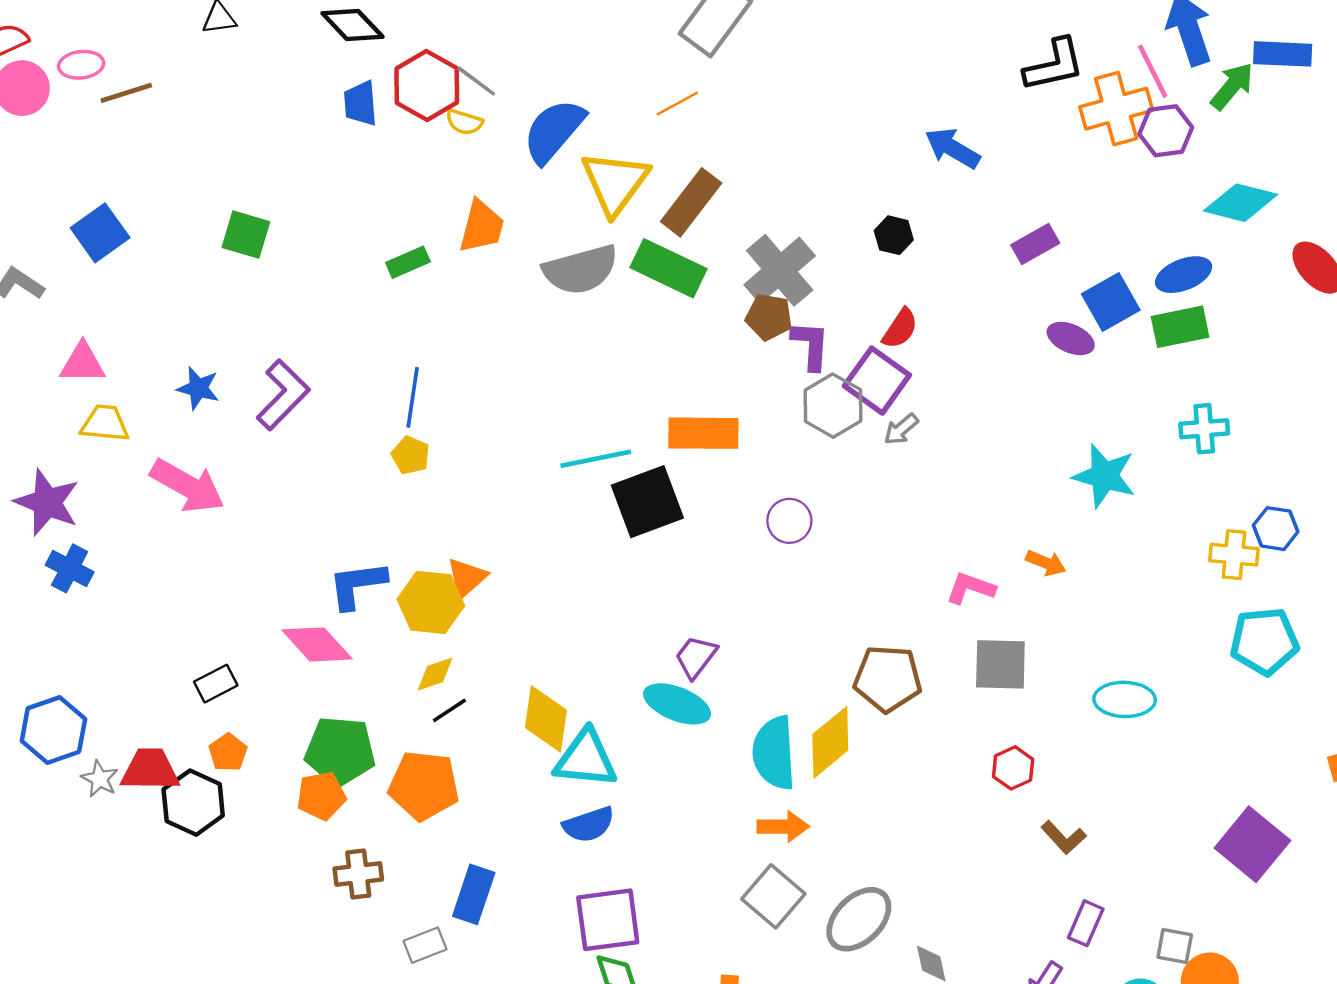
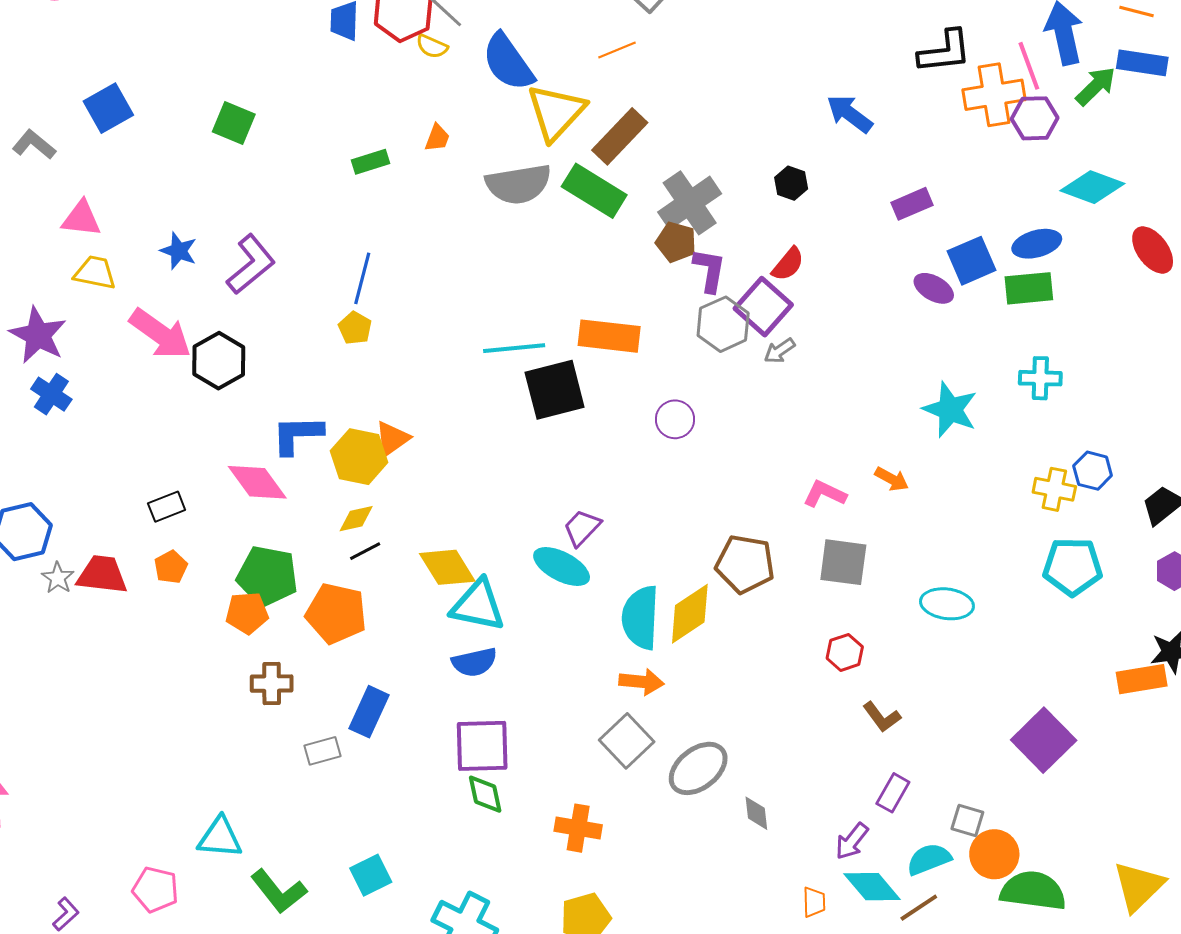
blue semicircle: (554, 131) -> (508, 62), turned -82
orange trapezoid: (482, 227) -> (437, 138), size x0.6
yellow diamond: (546, 719) -> (447, 567), turned -46
black hexagon: (193, 803) -> (219, 361), moved

